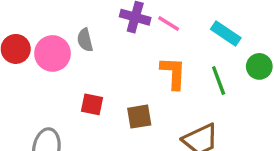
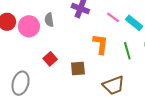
pink line: (169, 24) -> (113, 17), moved
red square: (92, 104) -> (50, 59), turned 32

